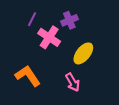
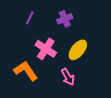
pink cross: (49, 37) -> (46, 49), moved

